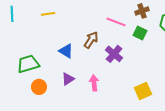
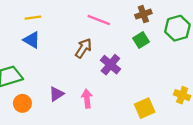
pink line: (116, 22) -> (99, 20), moved
green square: (140, 33) -> (141, 40), turned 32
blue triangle: (66, 51) -> (32, 40), moved

